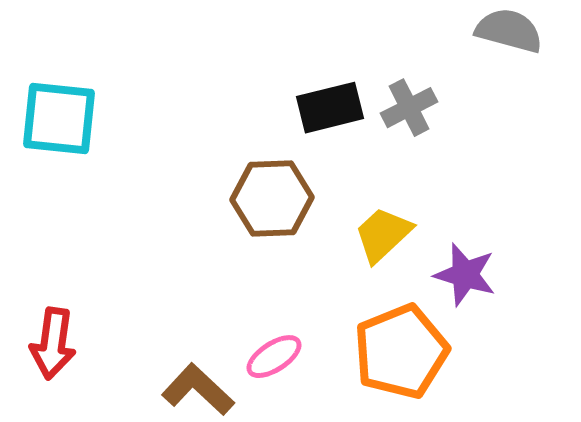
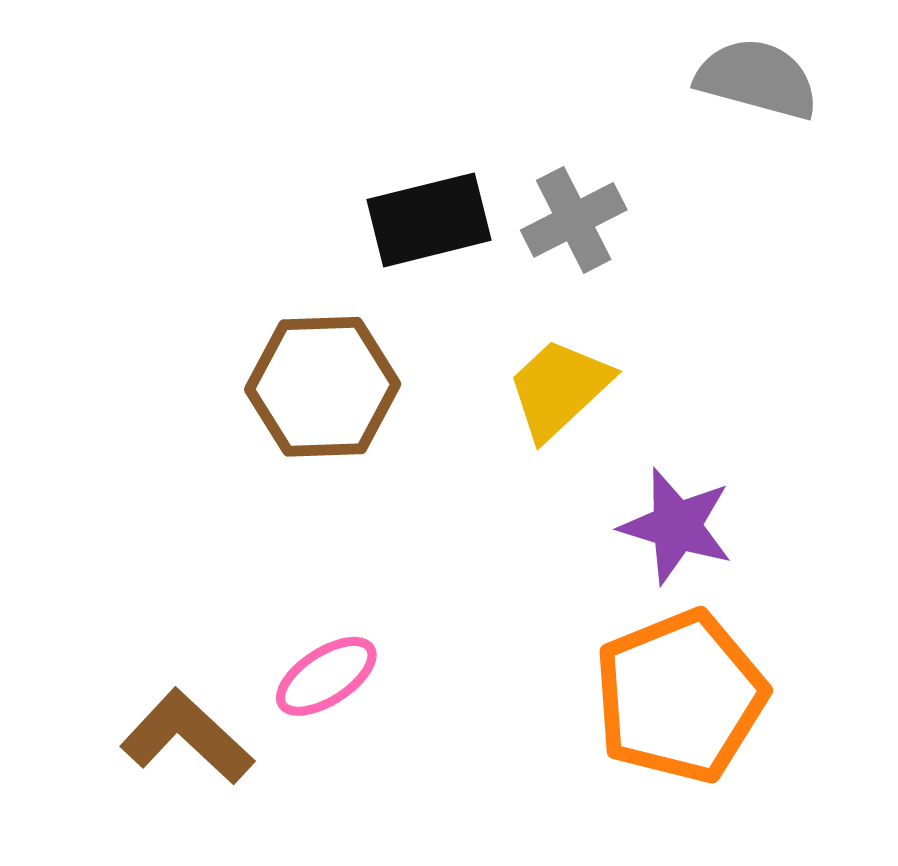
yellow trapezoid: (383, 235) -> (559, 389), moved
orange pentagon: (401, 352) -> (680, 696), moved

